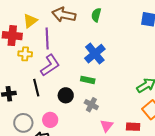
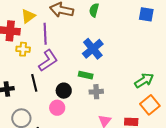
gray cross: (91, 105) -> (96, 92), moved, turned -32
pink circle: (50, 120) -> (57, 108), moved

